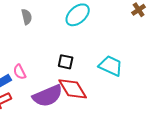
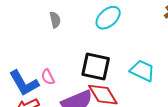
black square: (66, 62) -> (96, 67), size x1.8

